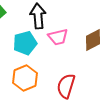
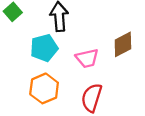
pink trapezoid: (58, 37) -> (87, 58), moved

